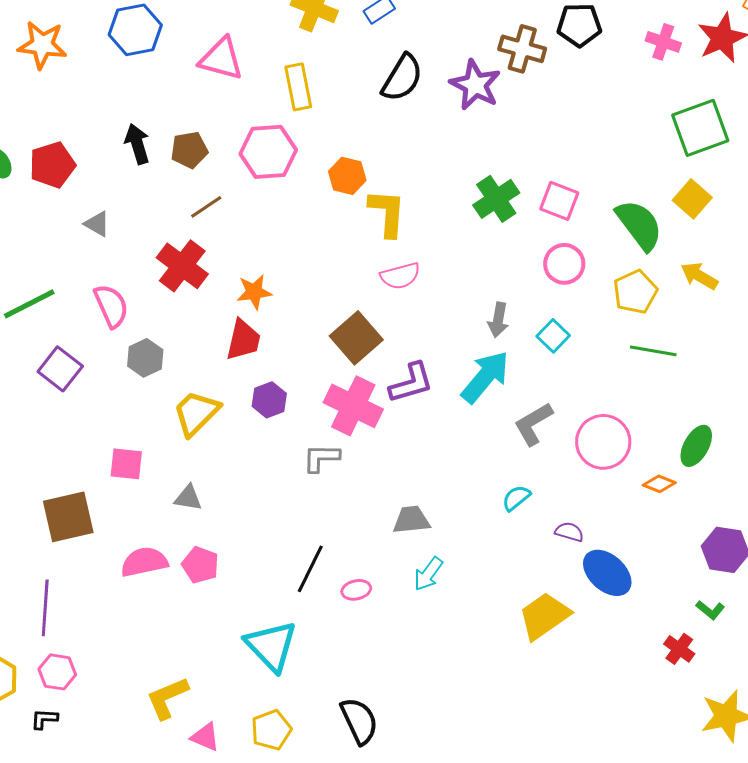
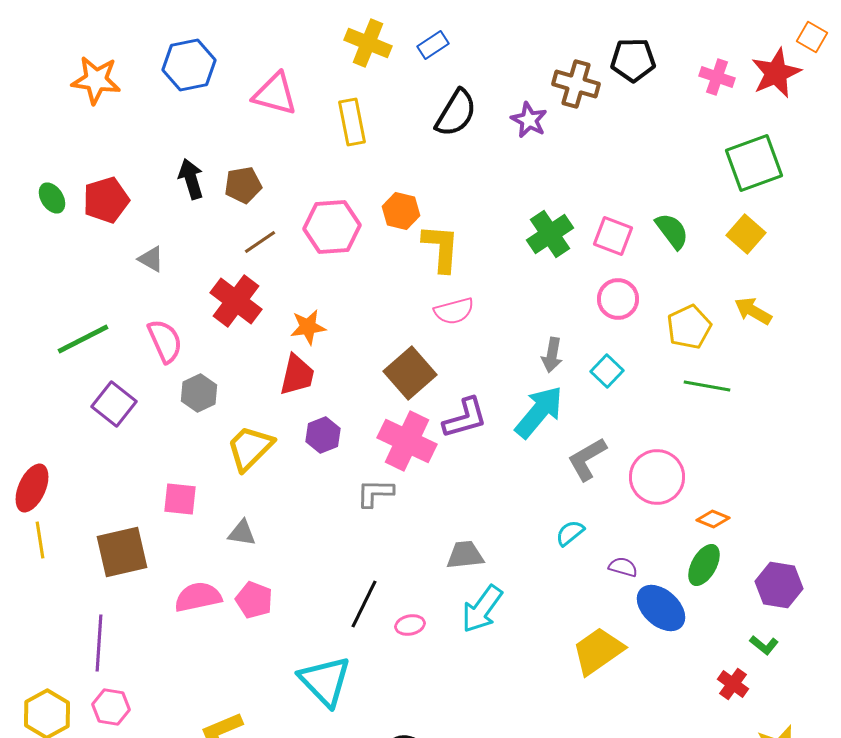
purple star: (475, 85) -> (529, 120), size x0.7
pink hexagon: (268, 152) -> (332, 227), moved
green semicircle: (639, 225) -> (672, 231), moved, size x0.7
green ellipse: (696, 446) -> (704, 565), moved
cyan arrow: (428, 574) -> (482, 609), size x1.4

